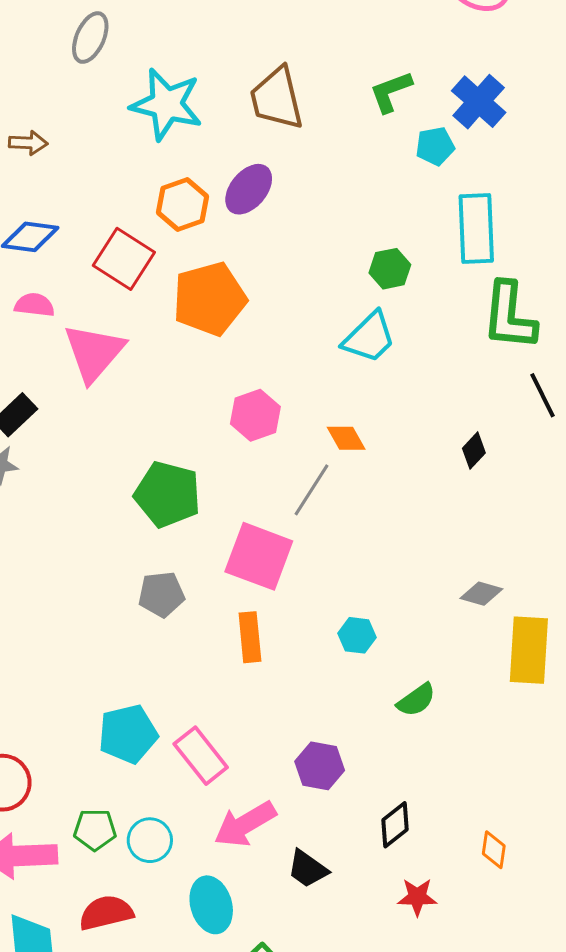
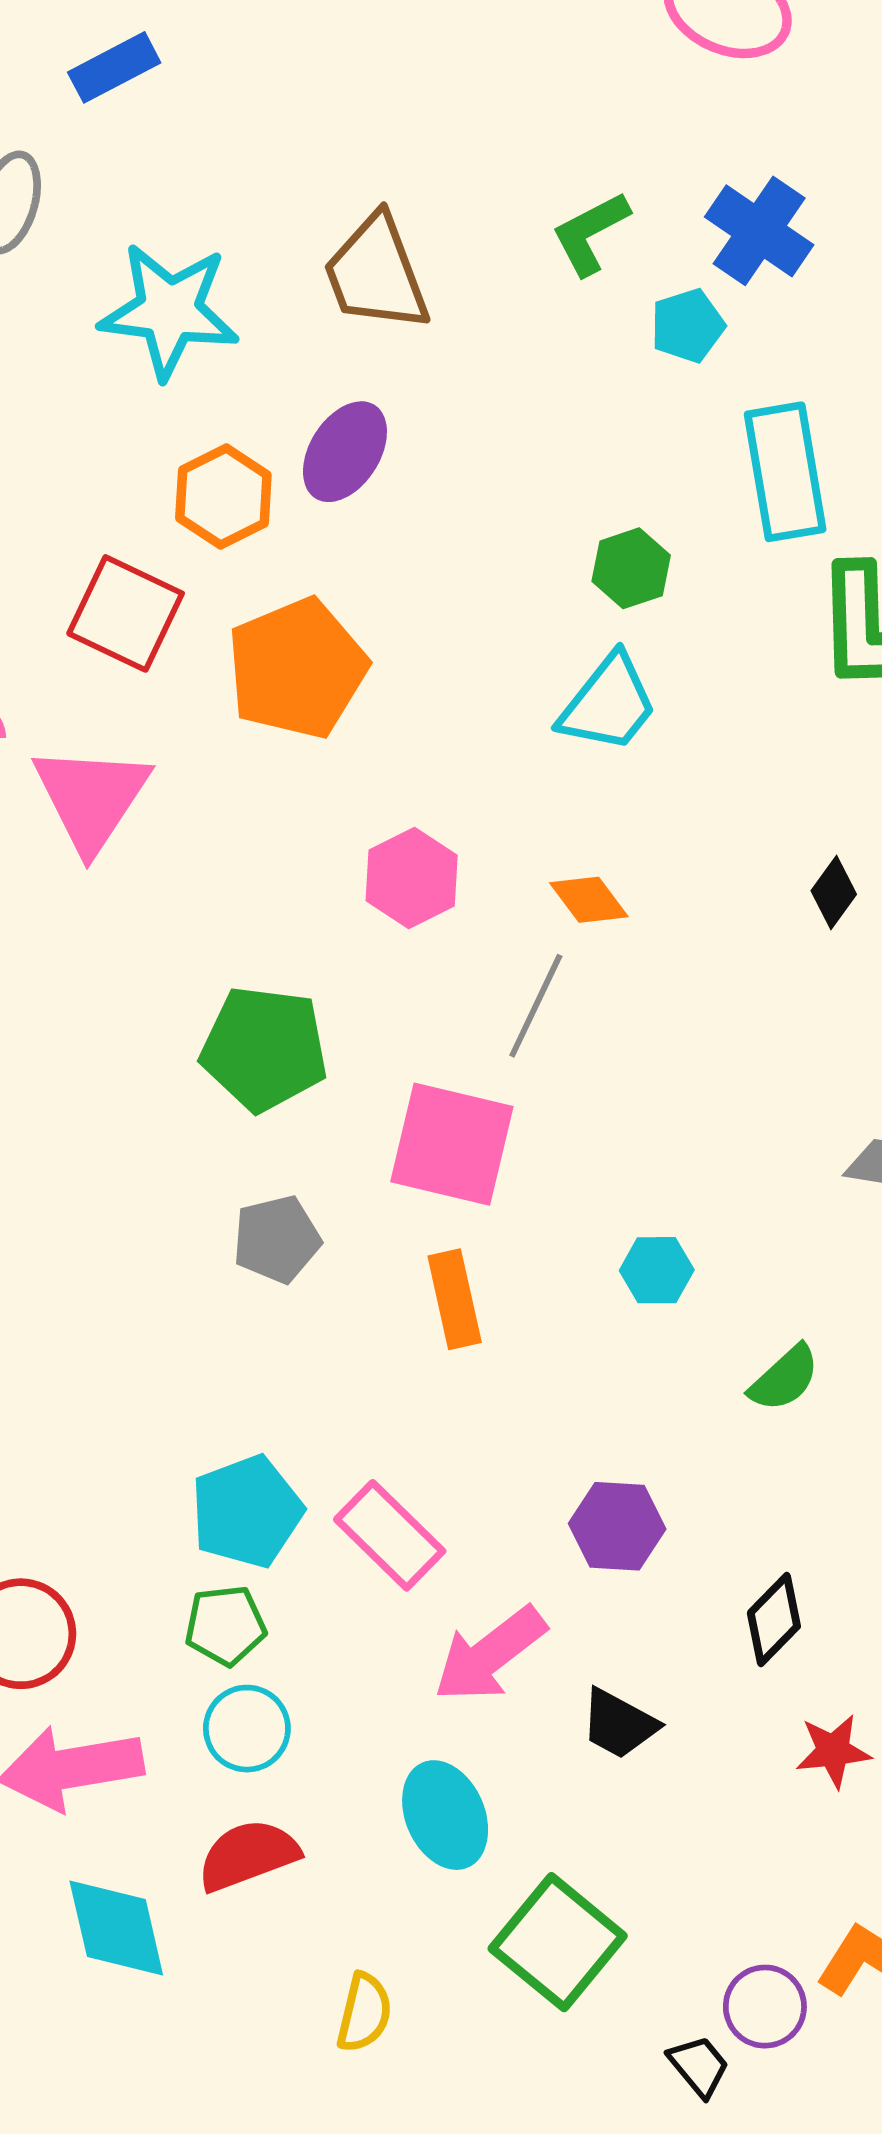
green pentagon: (95, 830) -> (225, 1625), moved
cyan circle: (150, 840) -> (247, 1729), moved

